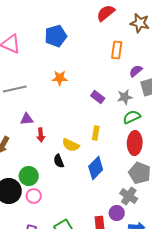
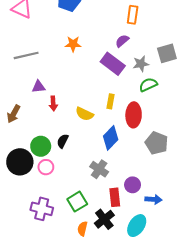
purple semicircle: (136, 71) -> (122, 41), moved
purple rectangle: (98, 97) -> (113, 64), size x1.6
red ellipse: (135, 143) -> (134, 115), moved
black semicircle: (59, 161) -> (63, 141), moved, turned 48
gray cross: (129, 196) -> (99, 169), moved

